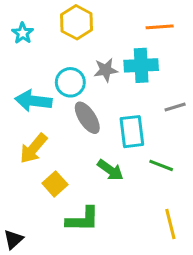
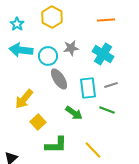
cyan cross: (141, 65) -> (103, 54), moved, turned 35
cyan arrow: (33, 101) -> (21, 50), moved
gray line: (175, 107) -> (111, 85), moved
yellow line: (170, 224) -> (93, 150), moved, turned -30

